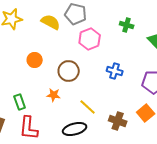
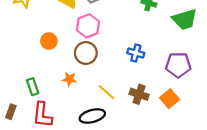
pink hexagon: (90, 39) -> (88, 26), moved
brown cross: (118, 121) -> (139, 94), moved

